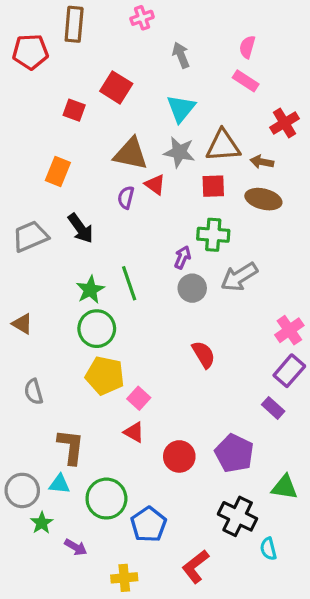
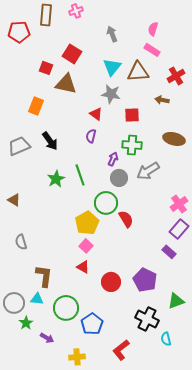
pink cross: (142, 18) -> (76, 11), moved
brown triangle: (223, 146) -> (138, 72), moved
brown triangle: (131, 154) -> (66, 84), moved
purple semicircle: (126, 197) -> (91, 136), moved
brown ellipse: (263, 199) -> (174, 139), moved
green circle: (97, 329) -> (106, 203), moved
yellow pentagon: (105, 376) -> (87, 223), moved, turned 30
green triangle: (284, 487) -> (176, 301), turned -30

